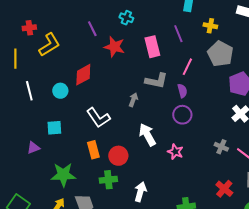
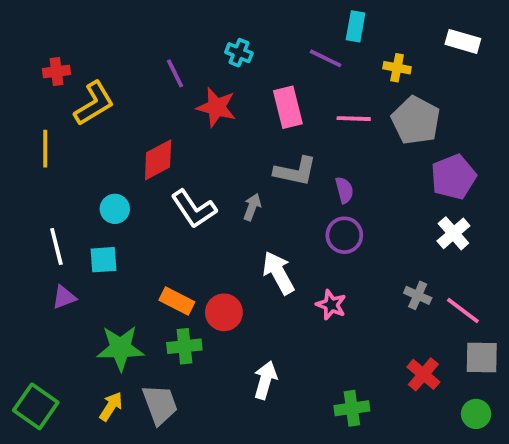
purple line: (178, 34) -> (326, 58), moved, turned -42
yellow line: (15, 59) -> (45, 149), moved
pink line: (187, 67) -> (354, 119), moved, turned 66
white line: (29, 91) -> (56, 246), moved
cyan circle: (60, 91) -> (115, 209), moved
white L-shape: (98, 118) -> (194, 209), moved
orange rectangle: (93, 150) -> (177, 301), turned -48
green cross: (108, 180) -> (184, 346), moved

